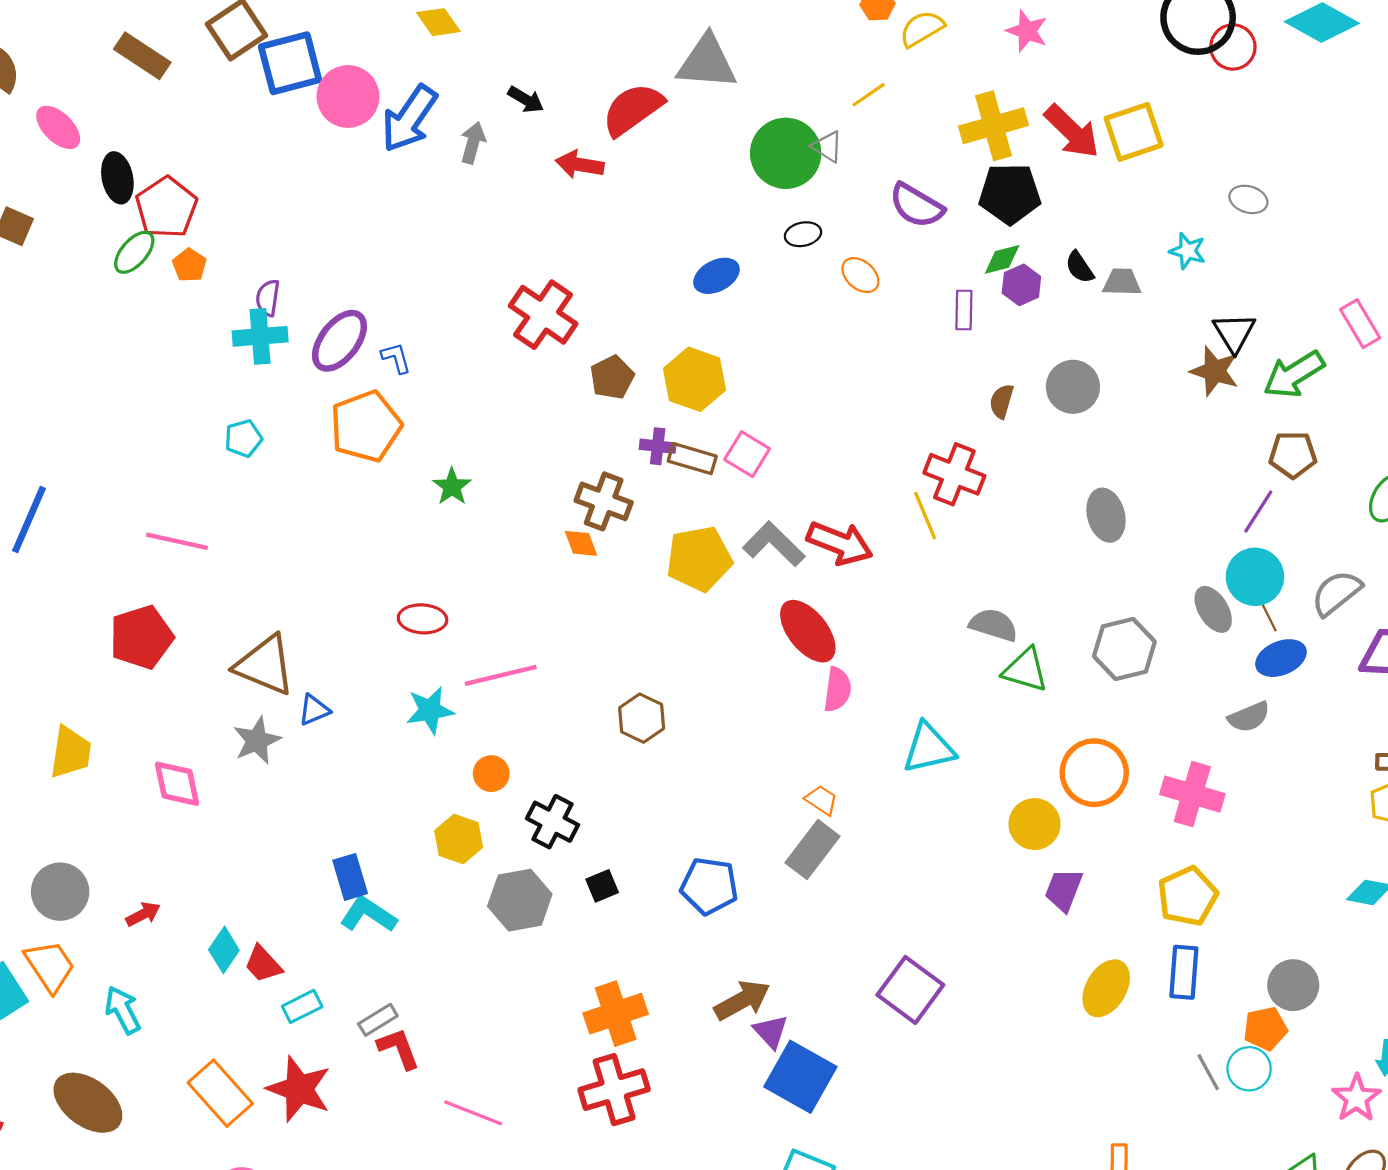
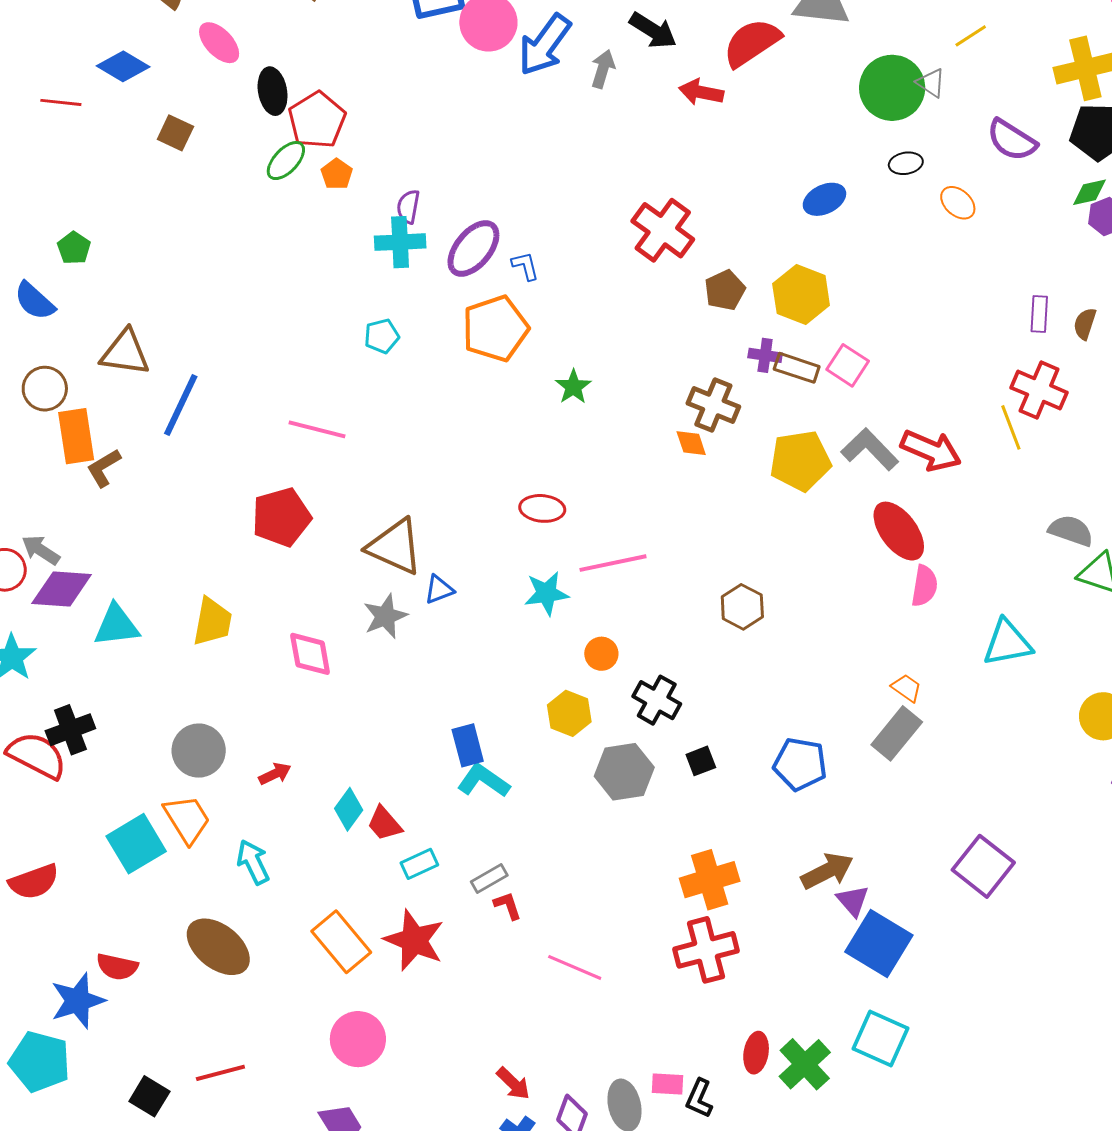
black arrow: (526, 100) -> (653, 30), size x1.4
purple rectangle: (964, 310) -> (1039, 314), moved
red L-shape: (399, 1048) -> (508, 906), size x0.7

